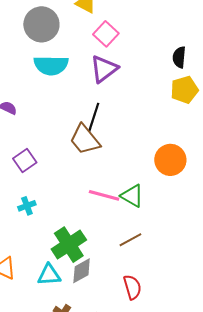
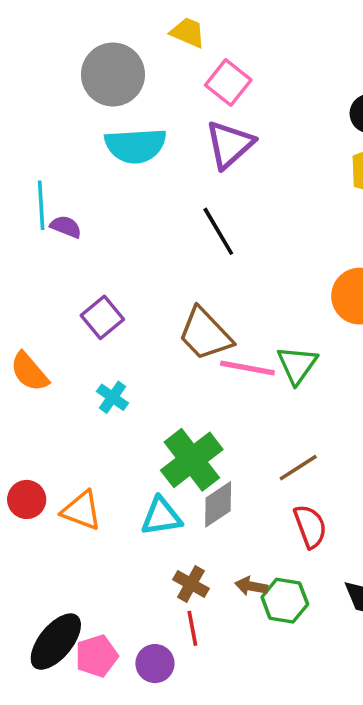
black line: (94, 117) -> (218, 231), turned -44
brown trapezoid: (85, 140) -> (205, 334), moved
green triangle: (132, 196) -> (297, 365), turned 40
cyan cross: (27, 206) -> (112, 397), turned -30
brown line: (130, 240) -> (298, 468), moved

